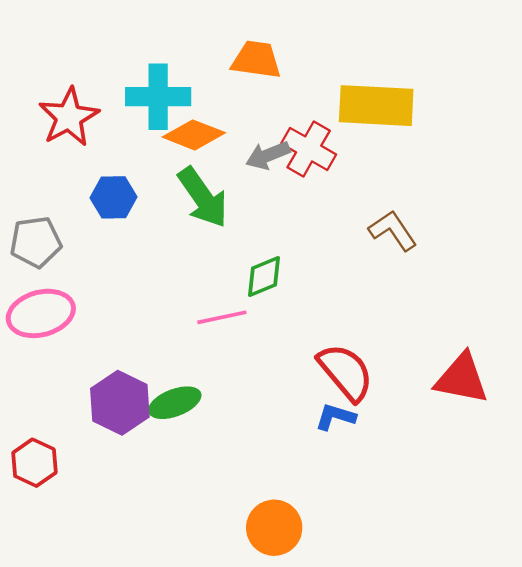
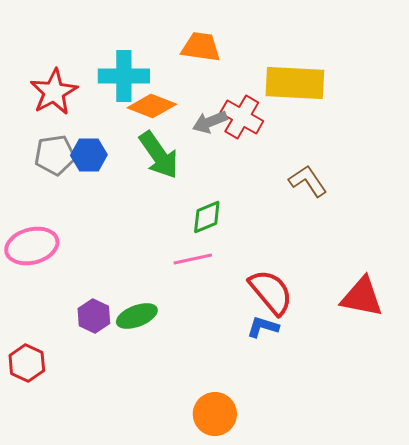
gray pentagon: (36, 242) -> (55, 155), moved
pink line: (222, 317) -> (193, 259), moved
purple hexagon: (120, 403) -> (94, 316), size x0.7

